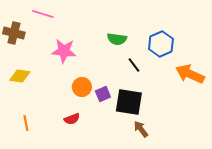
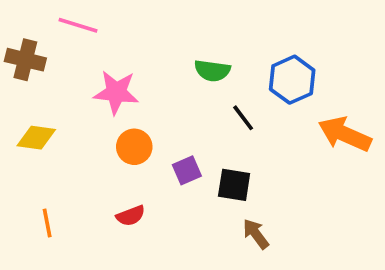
orange circle: (82, 87) -> (134, 147), moved
black square: (129, 102) -> (234, 185), size x0.7

